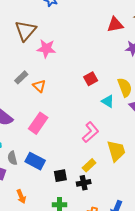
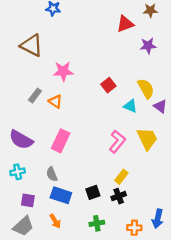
brown triangle: (25, 31) -> (32, 45), turned -35
pink star: (46, 49) -> (63, 71), moved
yellow trapezoid: (116, 151) -> (147, 139), moved
gray semicircle: (12, 158) -> (52, 174), moved
blue rectangle: (35, 161) -> (61, 195), moved

